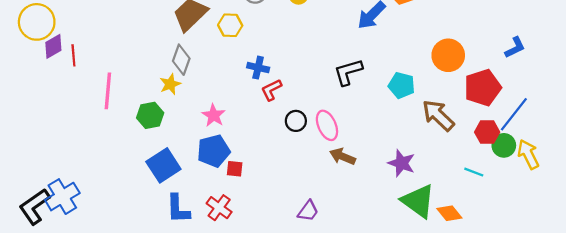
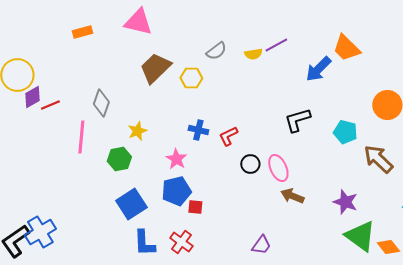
red line: (73, 55) -> (50, 105), turned 72
gray diamond: (181, 60) -> (101, 103), moved
blue cross: (258, 68) -> (198, 130), moved

